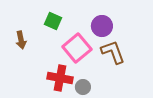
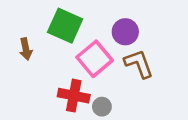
green square: (53, 21) -> (65, 26), size x1.6

